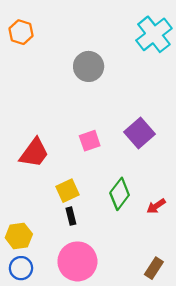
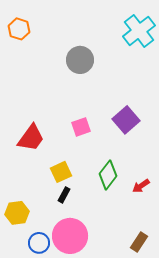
black rectangle: (71, 216) -> (64, 195), turned 42
blue circle: (21, 268) -> (39, 243), moved

